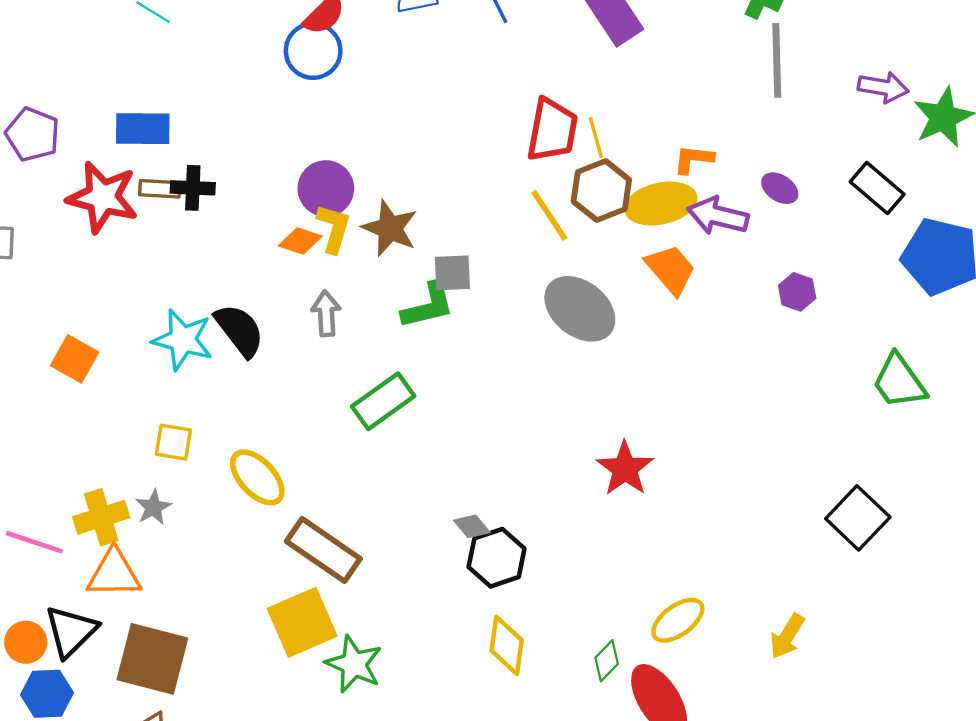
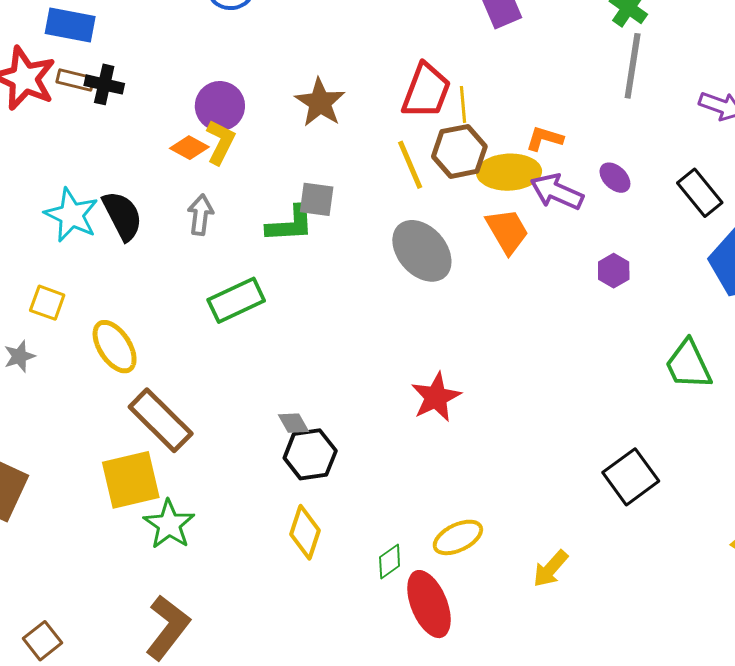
brown star: (390, 228) -> (320, 102), moved

